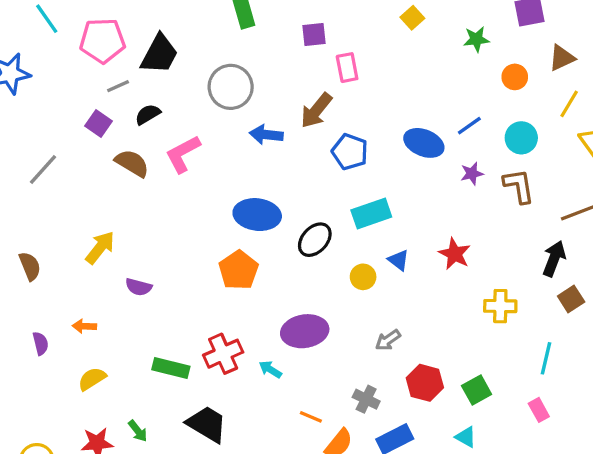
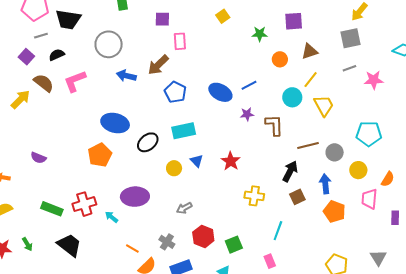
black trapezoid: (159, 54) -> (68, 19), turned 64
cyan circle: (521, 138) -> (292, 97), moved
yellow arrow: (100, 248) -> (20, 99), moved

